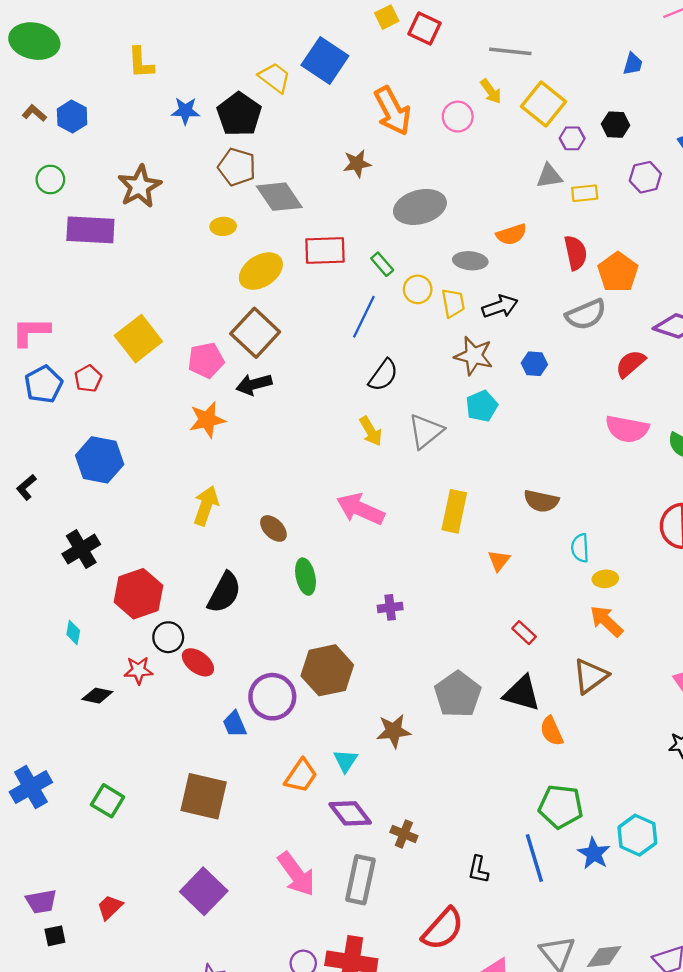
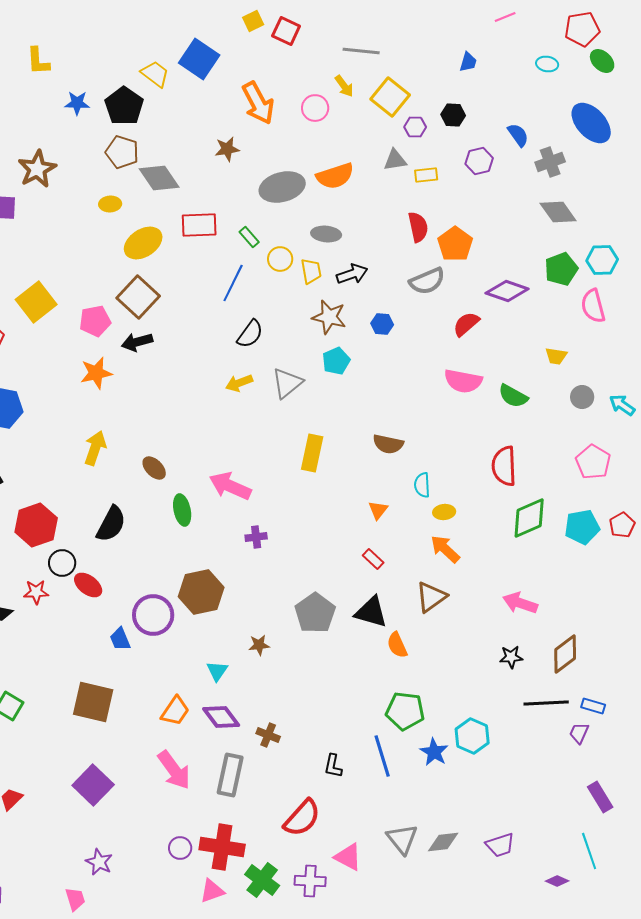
orange semicircle: (511, 234) -> (335, 176), moved, size x1.4
yellow arrow: (371, 431) -> (239, 383), turned 100
pink arrow: (360, 509) -> (230, 486), moved
orange triangle: (499, 561) -> (378, 510), moved
brown star: (394, 731) -> (259, 645), size x0.7
orange trapezoid: (301, 776) -> (175, 711), moved

